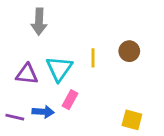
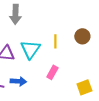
pink rectangle: (70, 100) -> (52, 72), moved
yellow square: (132, 120) -> (84, 87), turned -35

